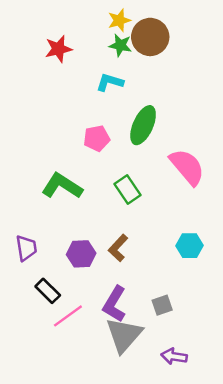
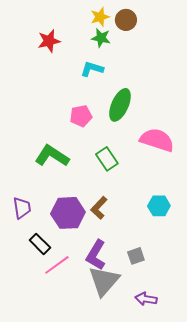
brown circle: (150, 37) -> (126, 20), moved, size x0.7
pink semicircle: (187, 167) -> (157, 140), turned -32
purple hexagon: (81, 254) -> (68, 213), size x1.4

